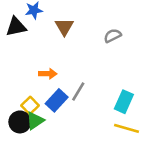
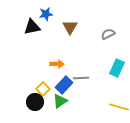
gray line: (78, 91) -> (81, 78), turned 56
cyan rectangle: (124, 102) -> (117, 68), moved
green triangle: (35, 121) -> (60, 101), moved

